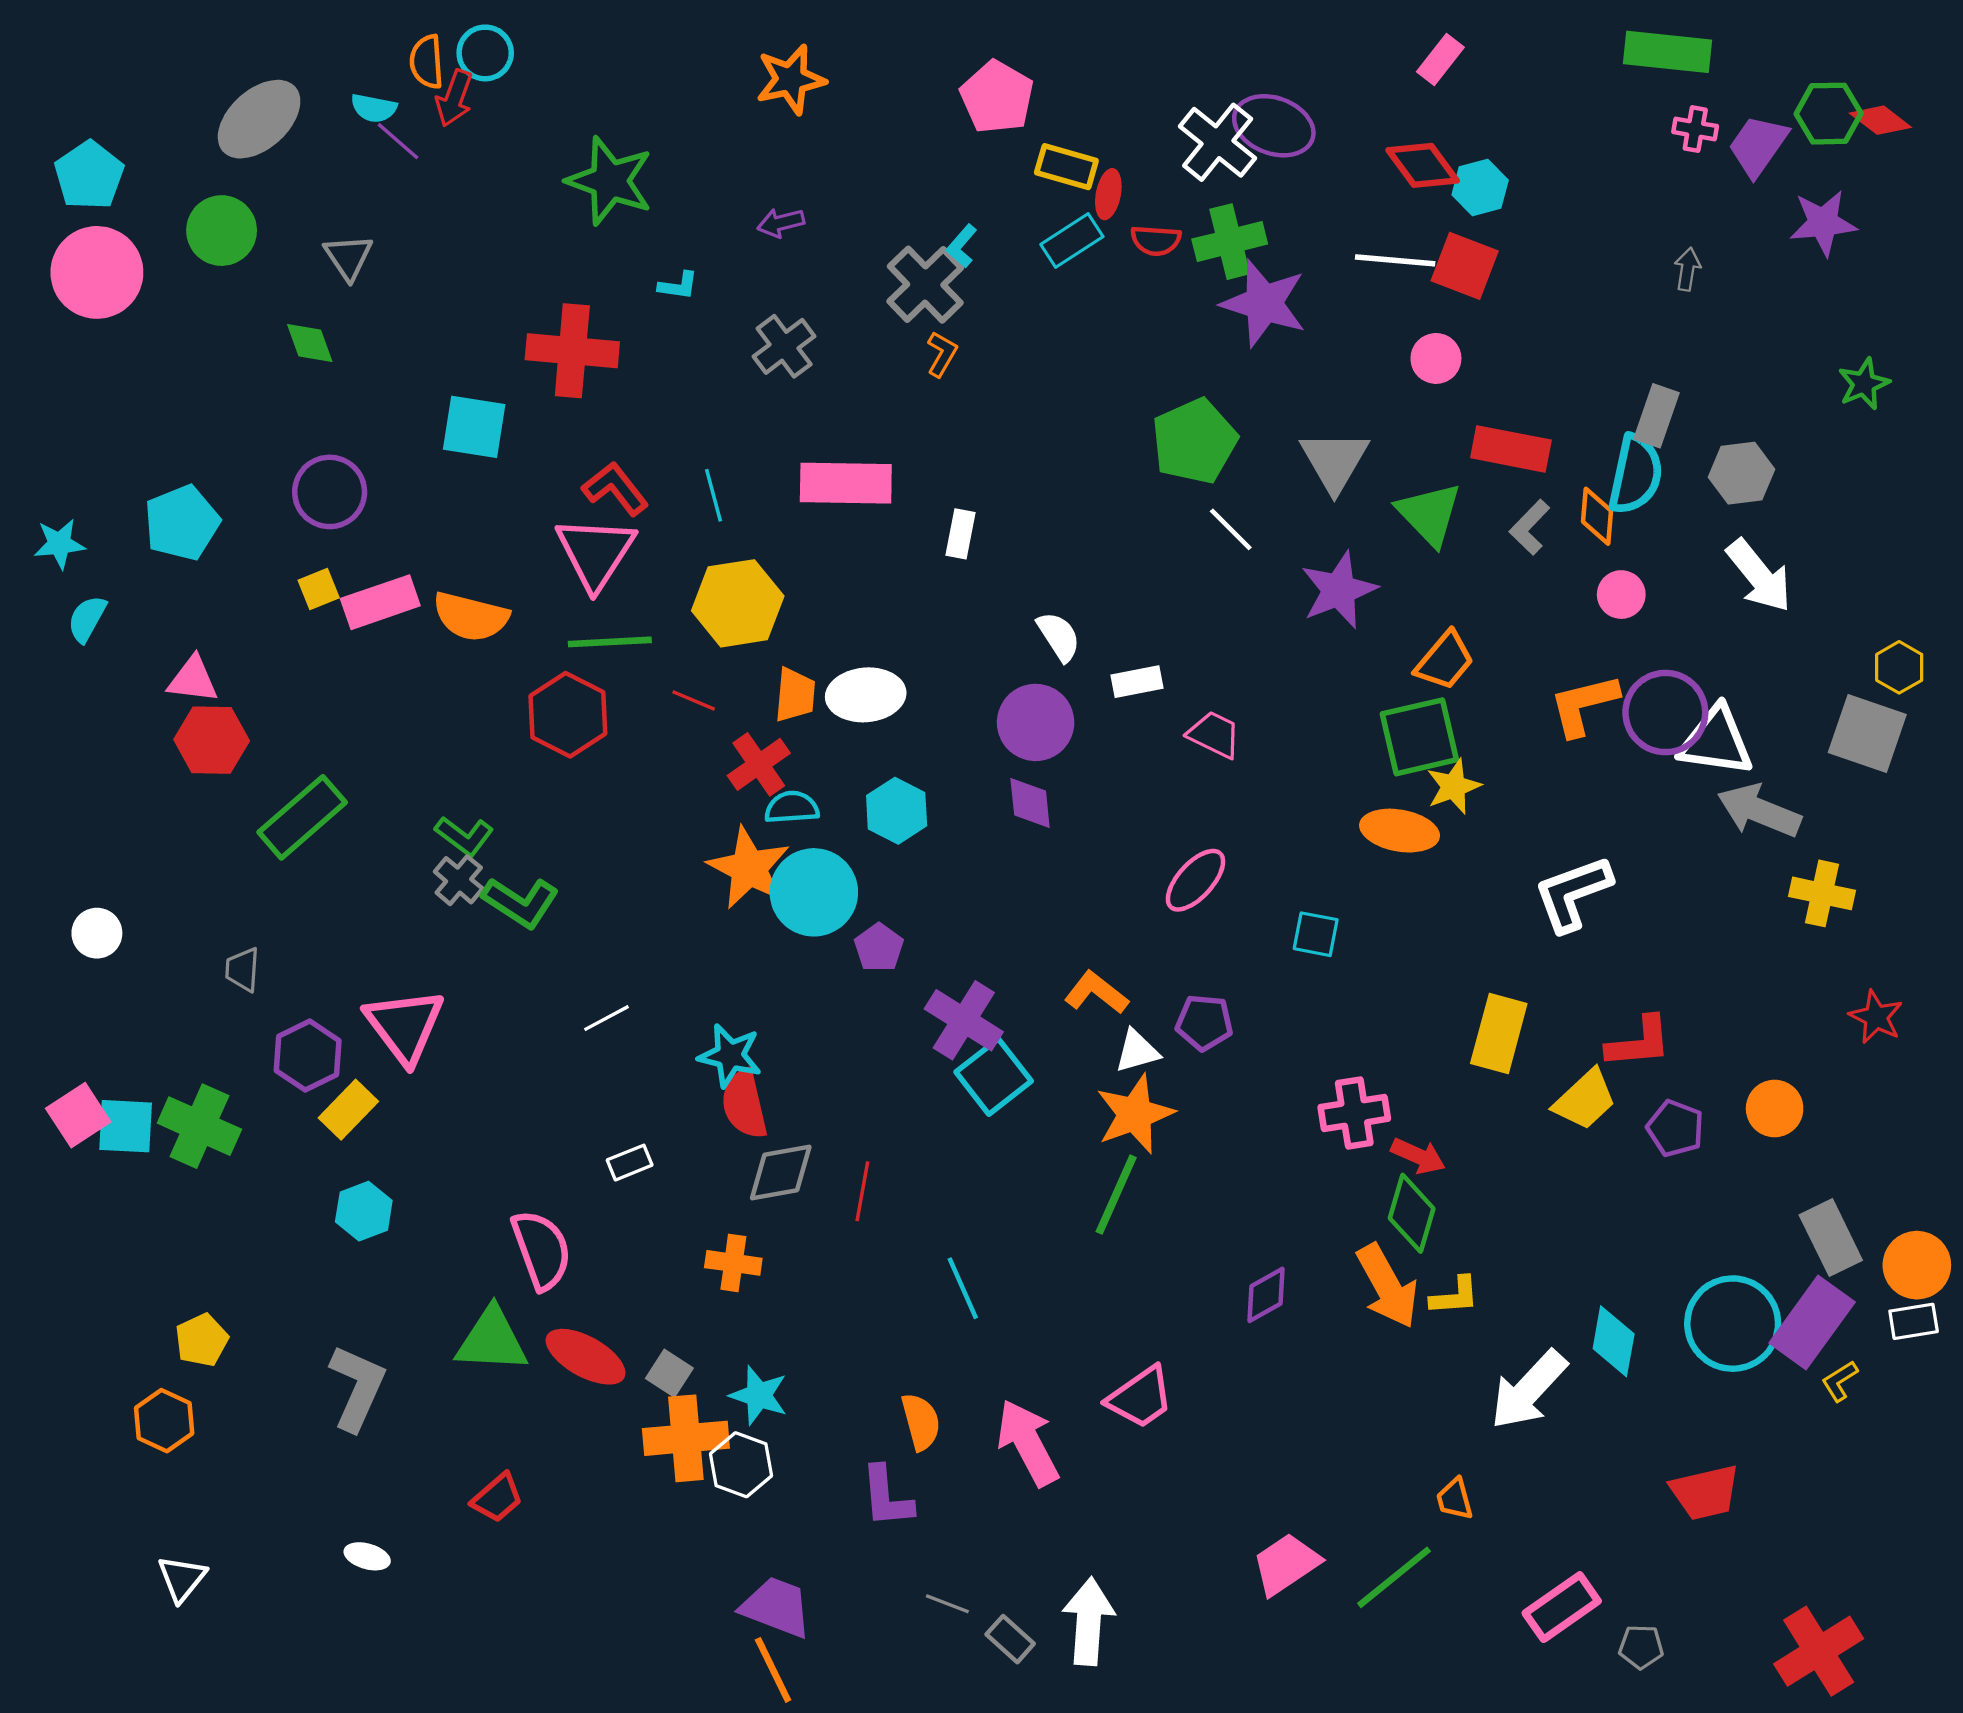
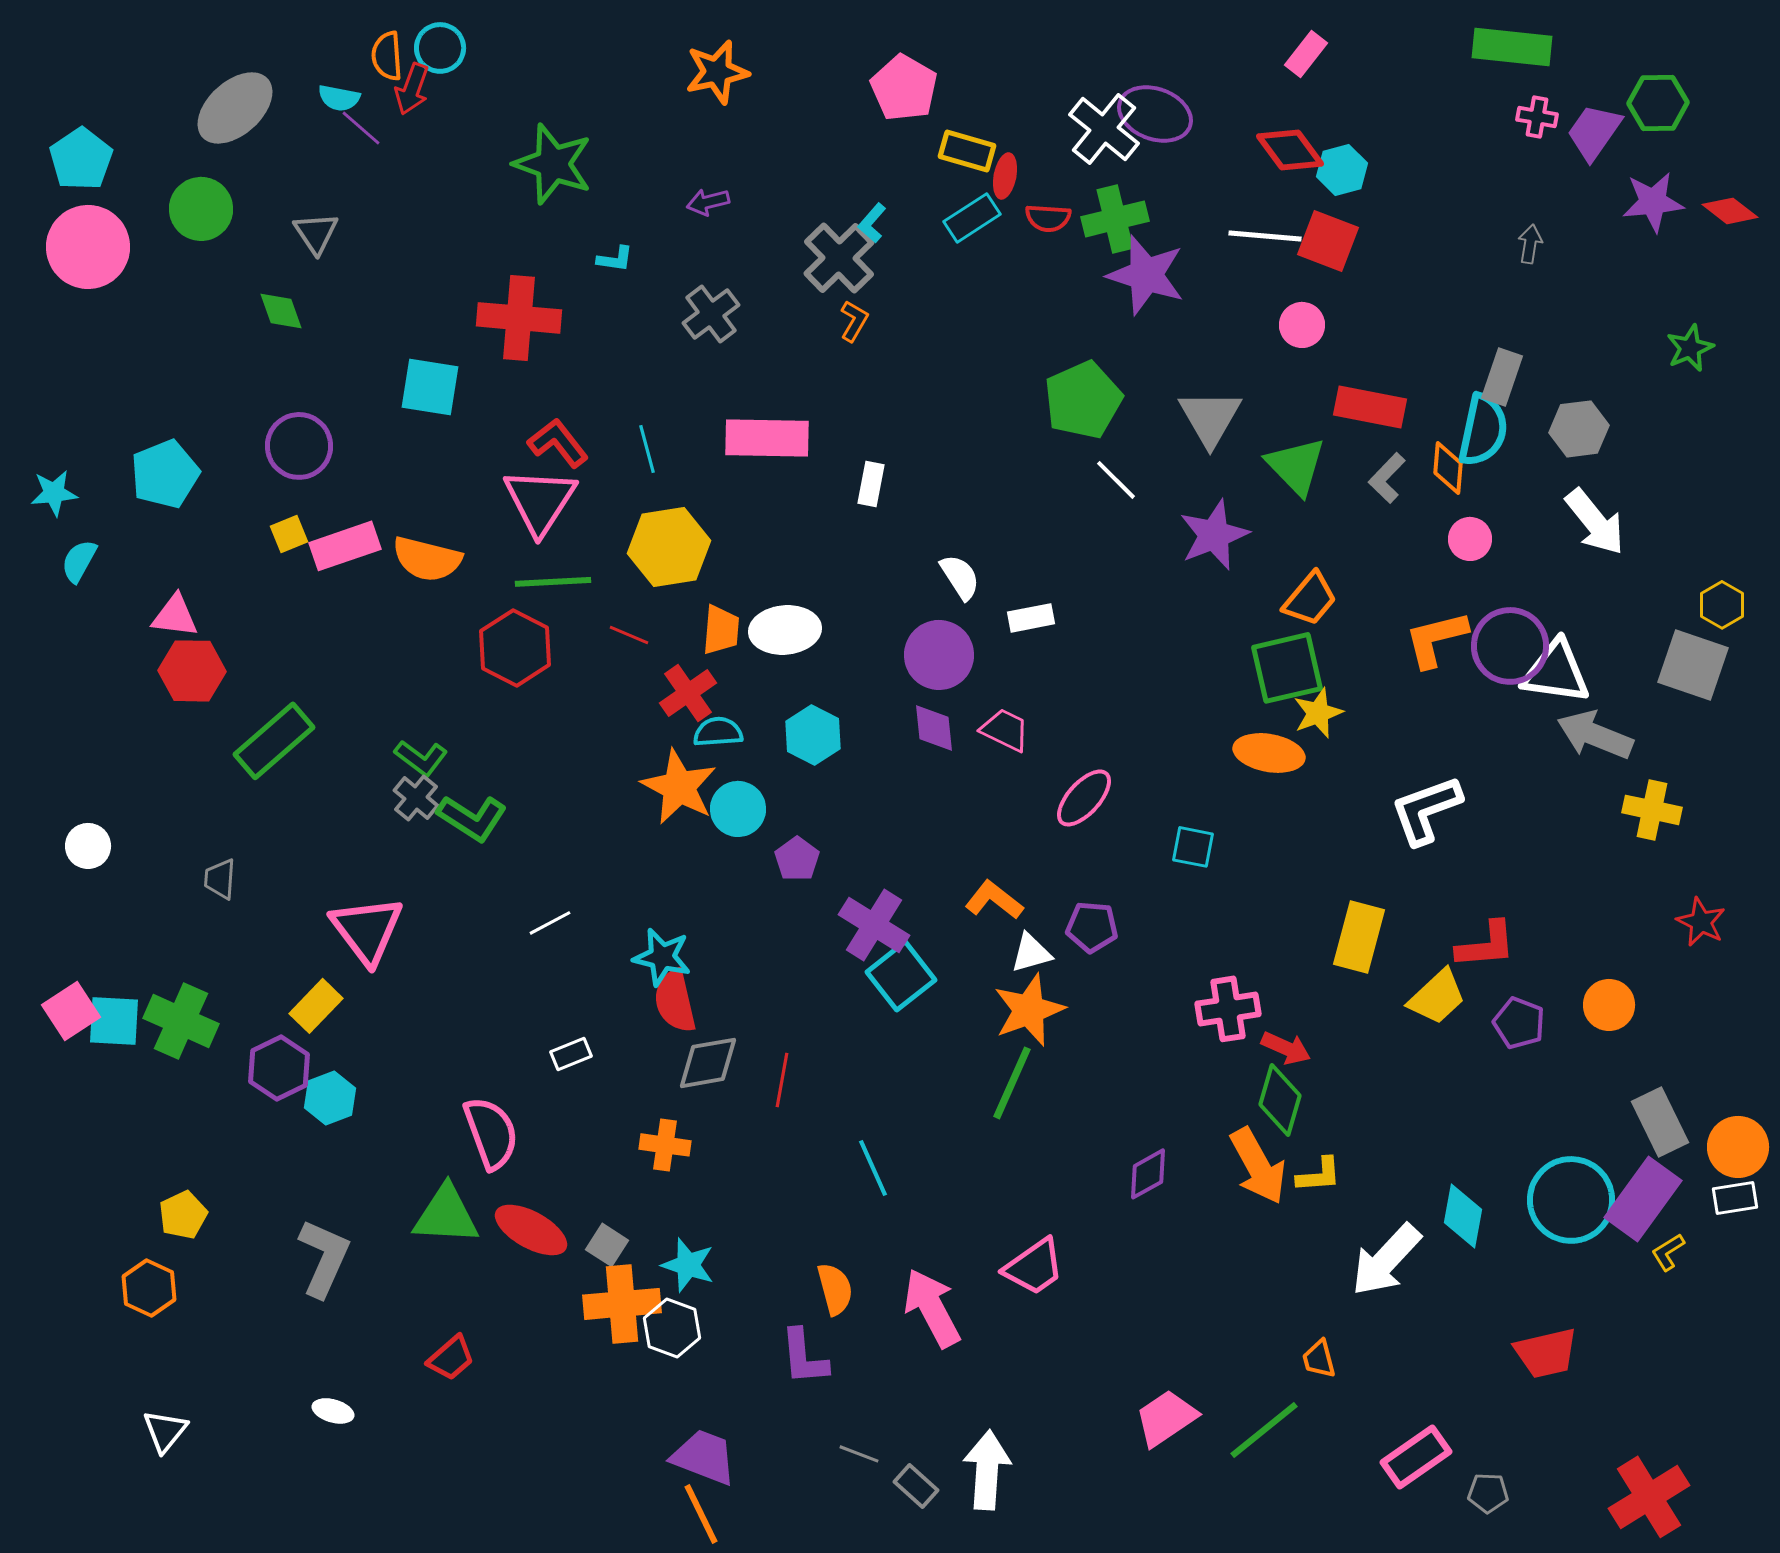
red diamond: (1880, 120) -> (1730, 211), moved
pink trapezoid: (1214, 735) -> (1005, 730), moved
cyan circle: (814, 892) -> (738, 809), size x0.7
purple hexagon: (308, 1056) -> (279, 1068), moved

